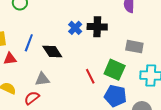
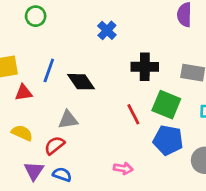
black cross: (97, 27) -> (145, 67), moved
blue cross: (75, 28) -> (107, 30), moved

